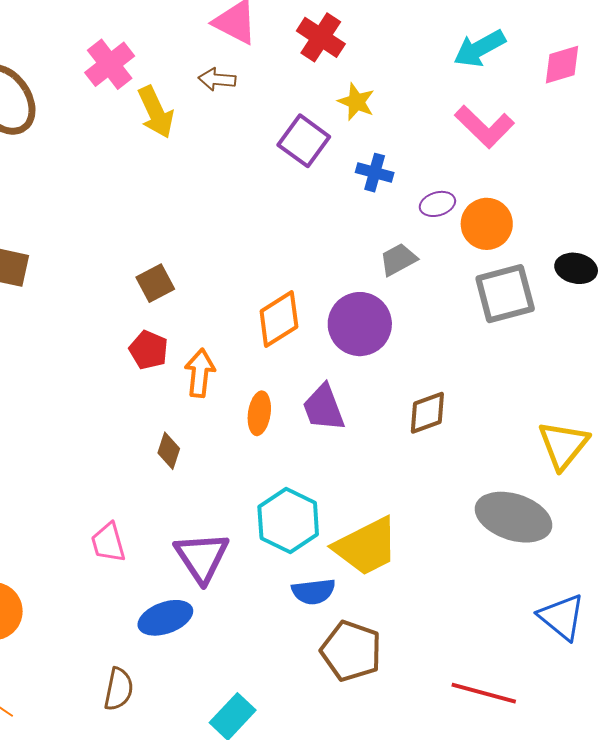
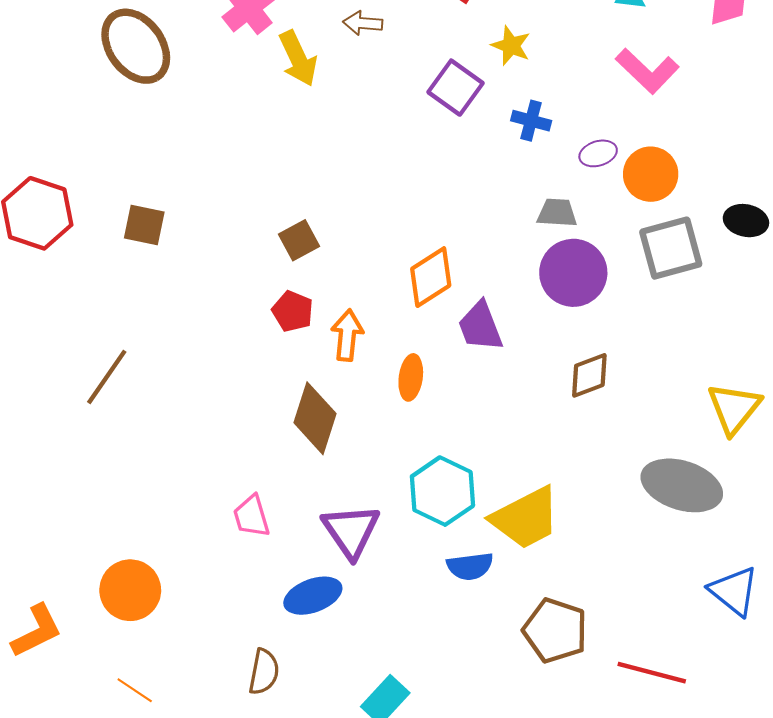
gray trapezoid: (398, 259) -> (557, 213), turned 33
purple circle: (360, 324) -> (573, 273), moved
purple trapezoid: (324, 408) -> (480, 326), moved
brown diamond: (169, 451) -> (315, 418), size x1.8
brown pentagon: (351, 651) -> (555, 630), moved

